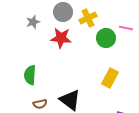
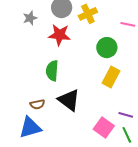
green circle: (106, 38) -> (107, 48), moved
green semicircle: (30, 75) -> (52, 71), moved

